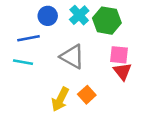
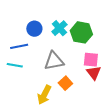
gray triangle: (72, 57) -> (54, 61), turned -40
orange square: (87, 95) -> (65, 83), moved

